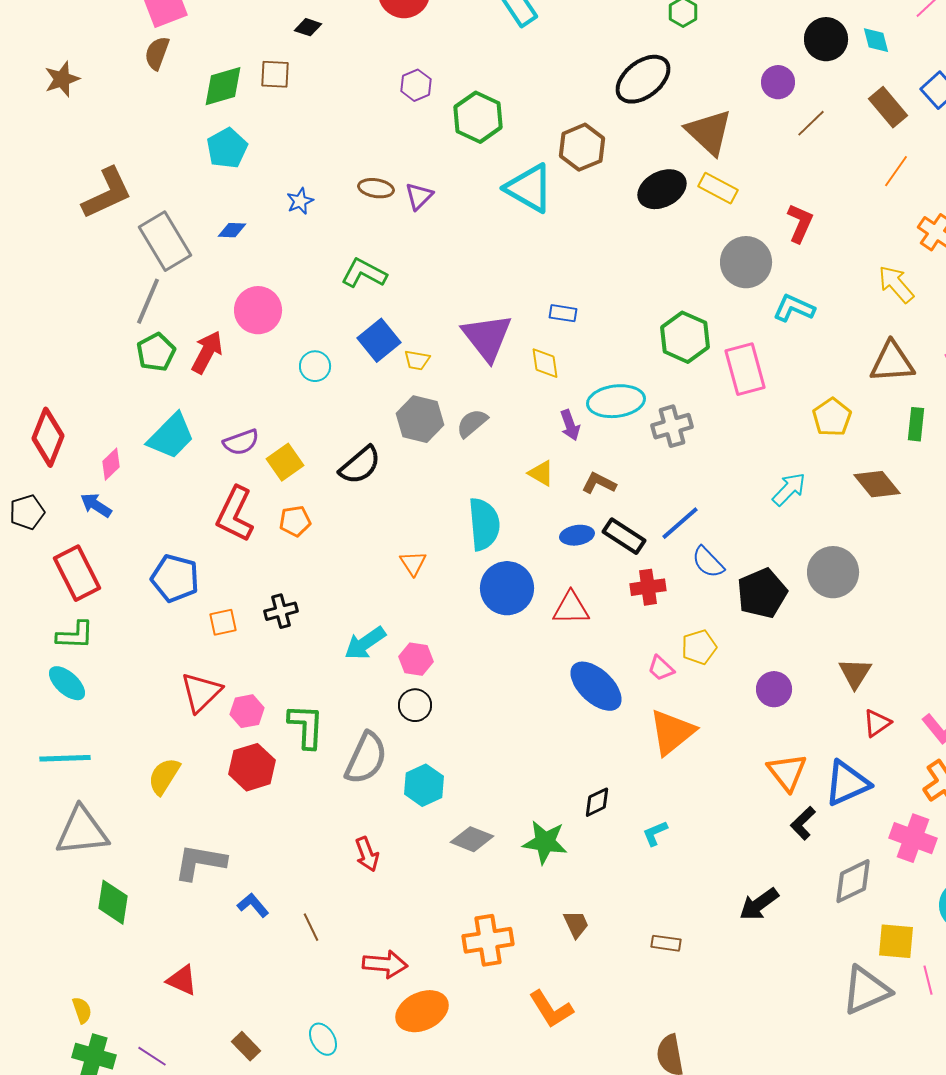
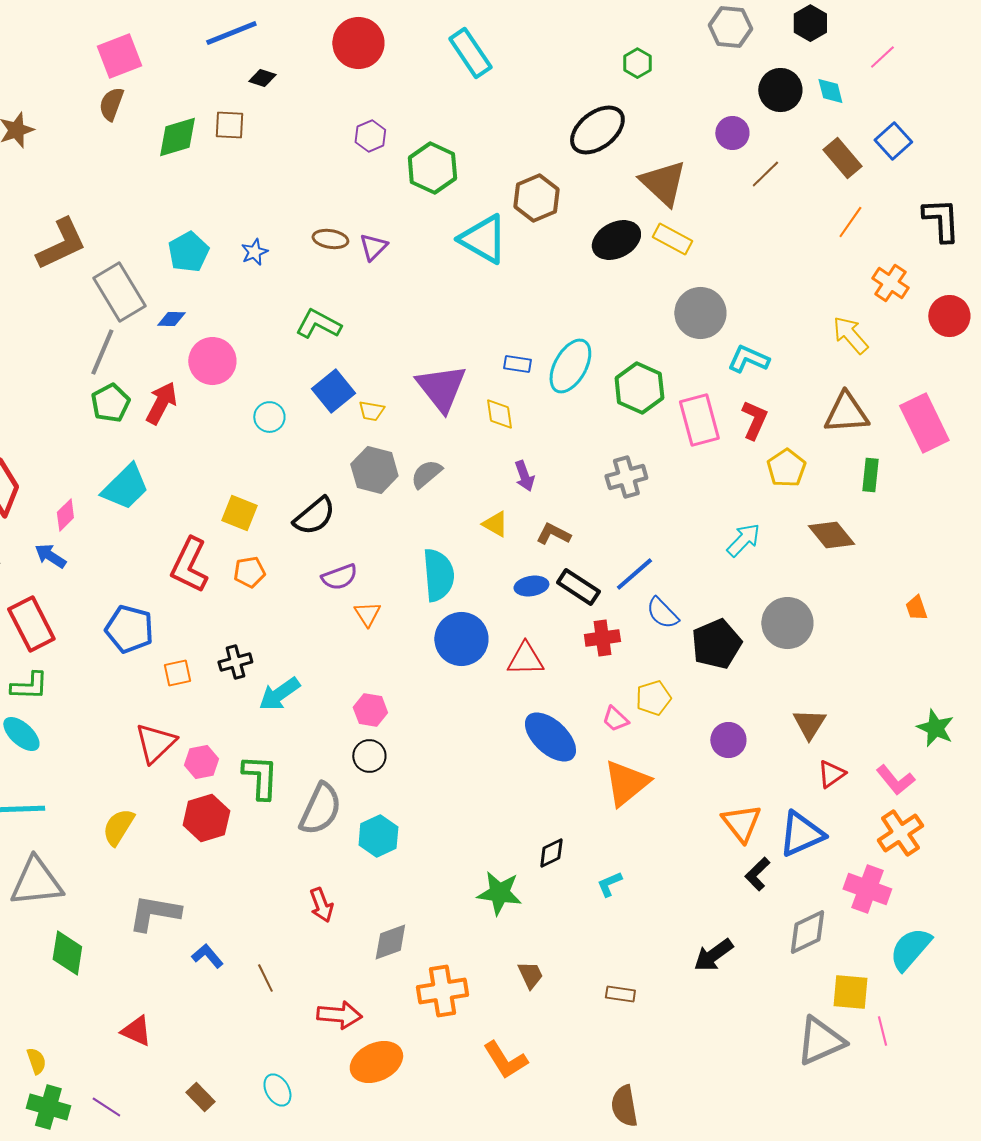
cyan pentagon: (227, 148) -> (188, 252), moved
red L-shape: (800, 223) -> (754, 420), moved
blue diamond: (232, 230) -> (171, 319), moved
cyan ellipse: (616, 401) -> (570, 366), moved, turned -54
purple semicircle: (241, 442) -> (339, 577), moved
yellow square: (285, 462) -> (239, 513), turned -33
cyan arrow: (365, 643) -> (279, 694), moved
gray diamond: (472, 839) -> (390, 942), moved, turned -42

